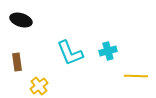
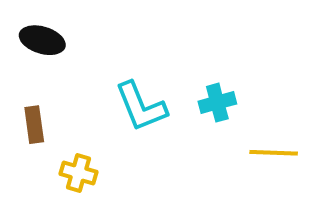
yellow cross: (39, 86) -> (78, 173), turned -36

